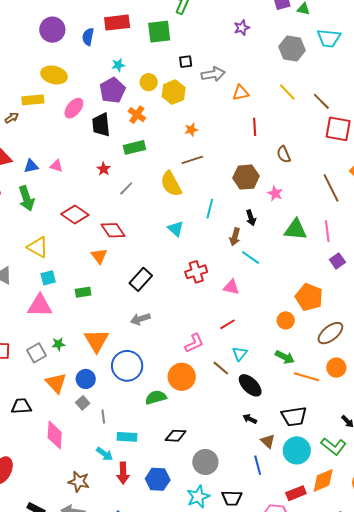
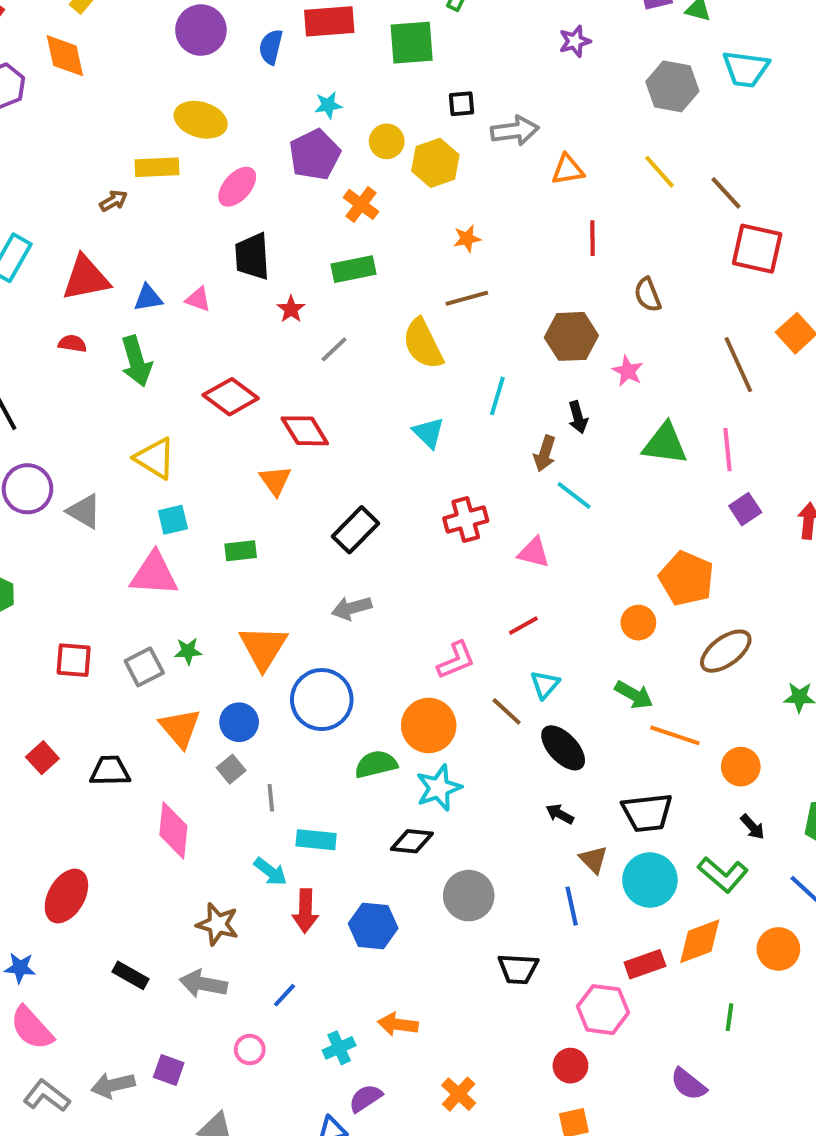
black trapezoid: (101, 125) -> (252, 256), moved
orange circle: (336, 368) -> (741, 767), moved
cyan star: (198, 497) -> (439, 788), moved

